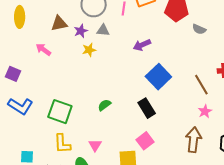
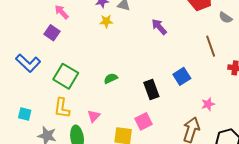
gray semicircle: (199, 29) -> (225, 18), moved
purple arrow: (142, 45) -> (159, 27), turned 60
purple square: (13, 74) -> (52, 33), moved
blue square: (158, 77) -> (182, 76), moved, size x0.7
brown line: (201, 85) -> (211, 46), moved

